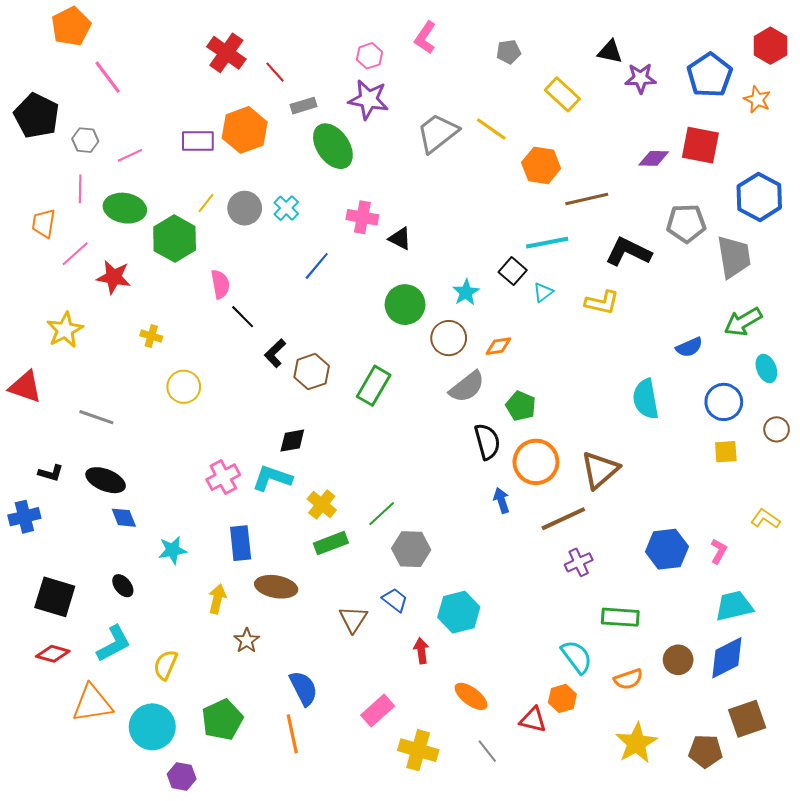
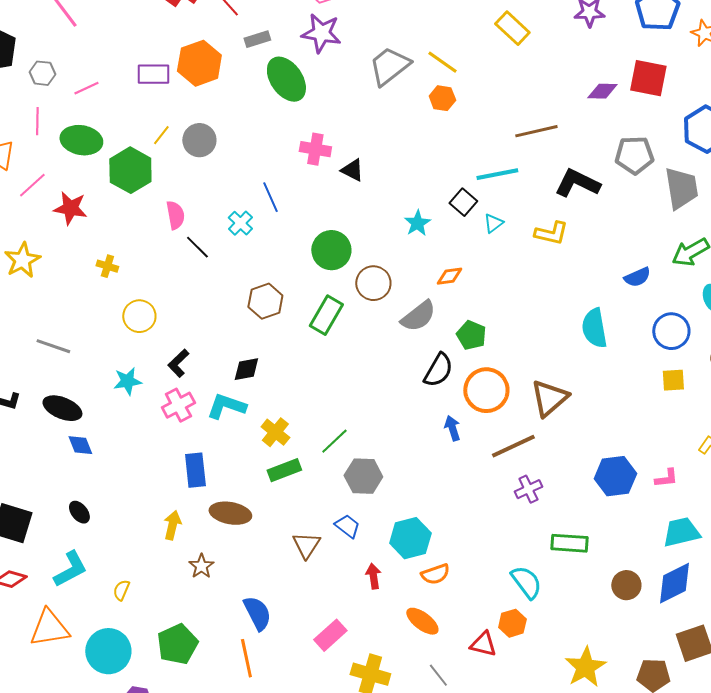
orange hexagon: (541, 165) -> (442, 98), moved, size x0.7
cyan cross: (286, 208) -> (240, 223), moved
blue line: (317, 266) -> (270, 197), turned -64
green circle: (405, 305) -> (331, 250), moved
brown circle: (449, 338) -> (373, 283), moved
black L-shape: (275, 353) -> (178, 363), moved
black semicircle: (487, 442) -> (438, 370), turned 45
cyan star: (173, 550) -> (127, 381), moved
pink L-shape: (719, 551) -> (666, 478), turned 55
yellow semicircle: (165, 665) -> (121, 590), size x0.7
orange semicircle: (628, 679) -> (435, 574), moved

